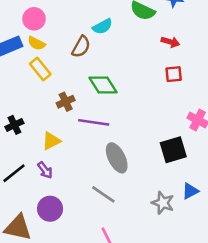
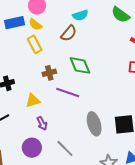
cyan semicircle: (103, 26) -> (80, 15), moved
gray ellipse: (117, 158) -> (94, 124), moved
purple arrow: (45, 170) -> (42, 123), moved
purple circle: (50, 209) -> (32, 148), moved

